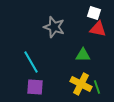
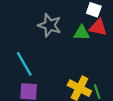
green triangle: (83, 55) -> (82, 33), moved

